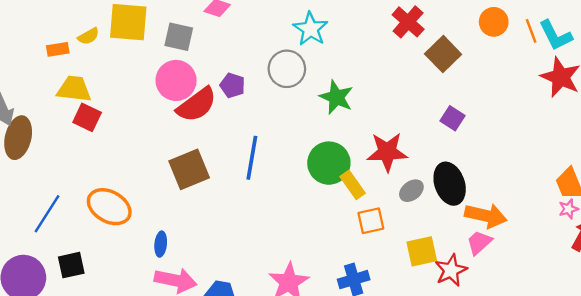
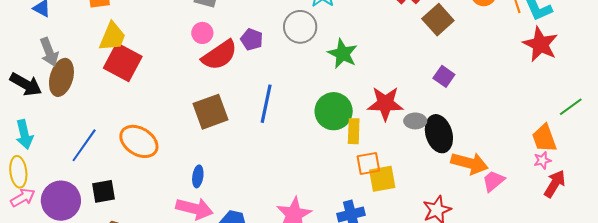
pink circle: (176, 80) -> (202, 33), size x0.6
yellow trapezoid: (74, 89) -> (112, 37), turned 104
red square: (87, 117) -> (123, 62), size x1.5
yellow rectangle: (353, 185) -> (354, 131), turned 35
gray ellipse: (411, 191) -> (415, 121), moved, turned 35
pink trapezoid: (479, 243) -> (493, 181), moved
blue ellipse: (161, 244) -> (198, 176), moved
yellow square: (422, 251) -> (382, 179), moved

